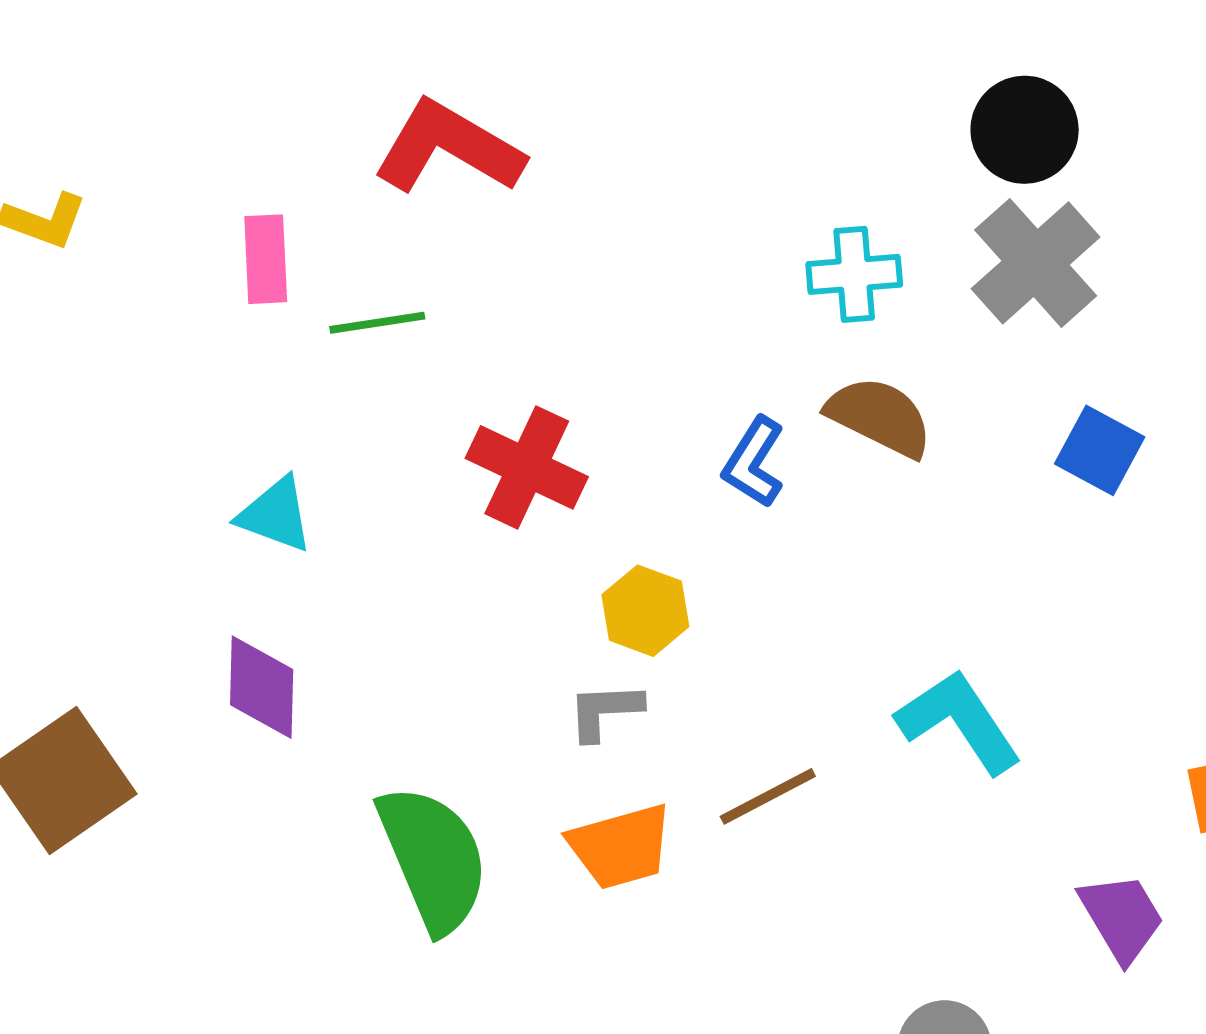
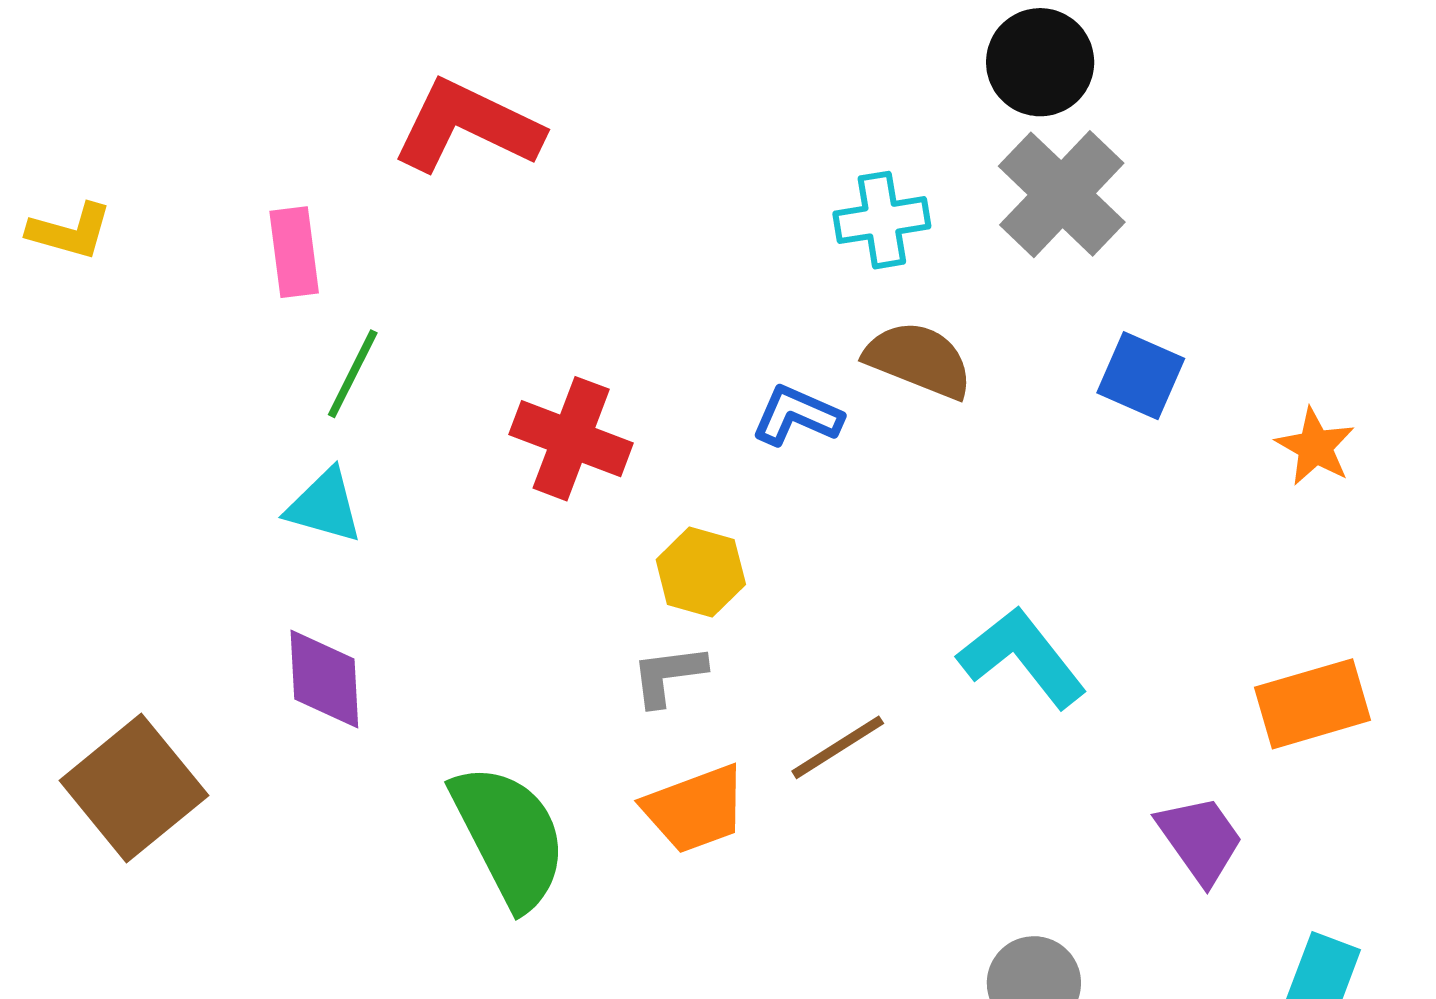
green line: (377, 323) -> (353, 374), moved, turned -50
blue L-shape: (754, 462) -> (797, 415), turned 86

